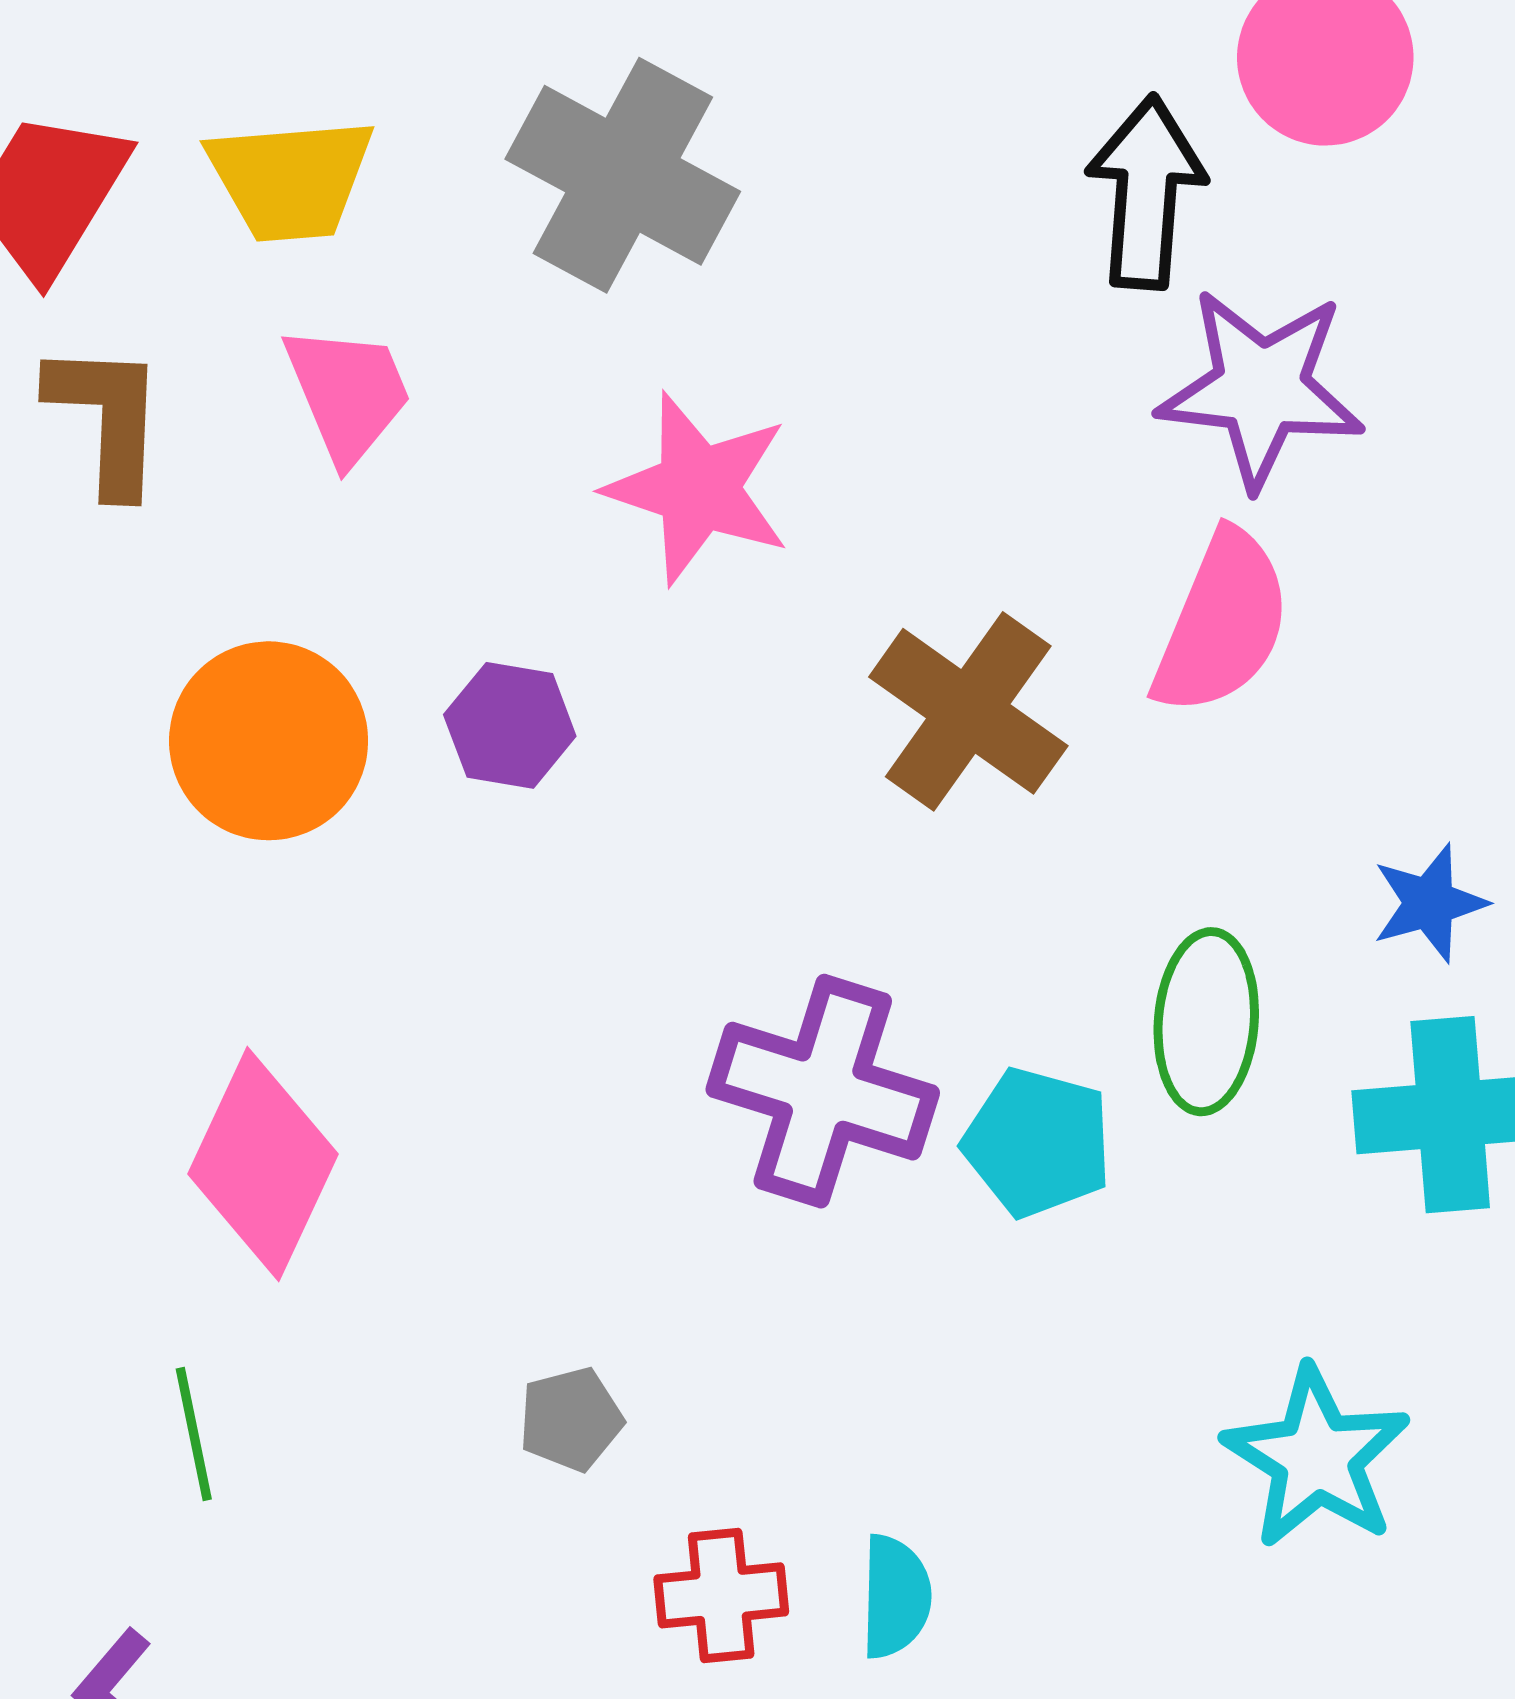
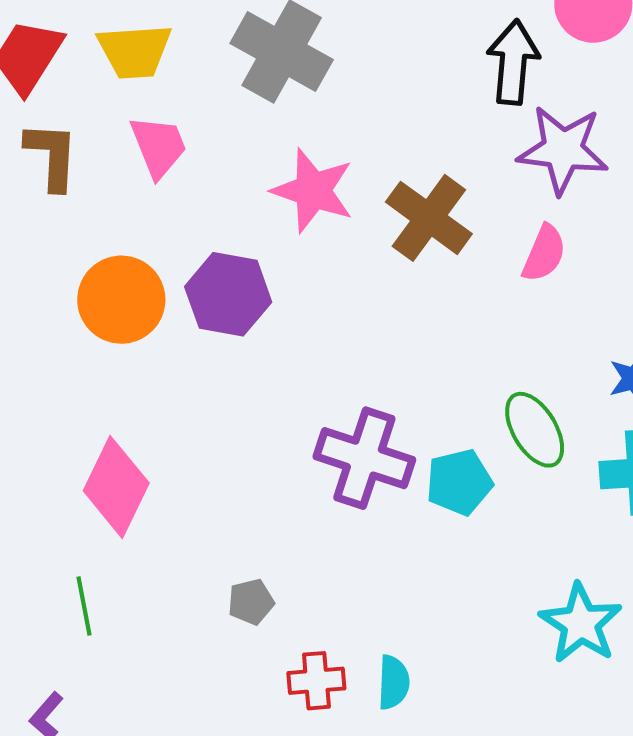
pink semicircle: (1222, 623) -> (544, 253), size x0.7
brown cross: (968, 711) -> (429, 218), moved
purple hexagon: (510, 725) -> (228, 294), size x1.5
green ellipse: (1206, 1022) -> (535, 430), turned -36
cyan pentagon: (1038, 1142) -> (459, 482), turned -30

